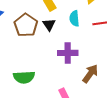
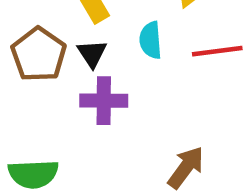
purple cross: (68, 53) -> (104, 101), moved

